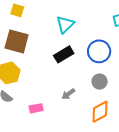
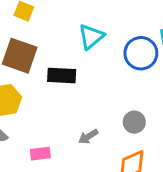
blue circle: (99, 51) -> (141, 53), moved
black rectangle: (64, 54) -> (62, 75), moved, turned 30

